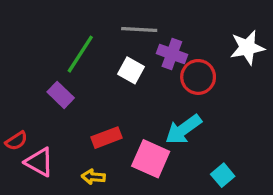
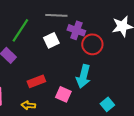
white square: (131, 70) -> (51, 40), turned 35
cyan arrow: (183, 129) -> (83, 76), turned -40
pink square: (151, 159) -> (63, 94), size x0.7

